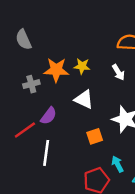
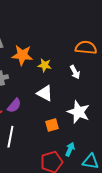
orange star: (56, 70) -> (22, 55), moved
cyan arrow: (117, 164) -> (70, 149), turned 48

